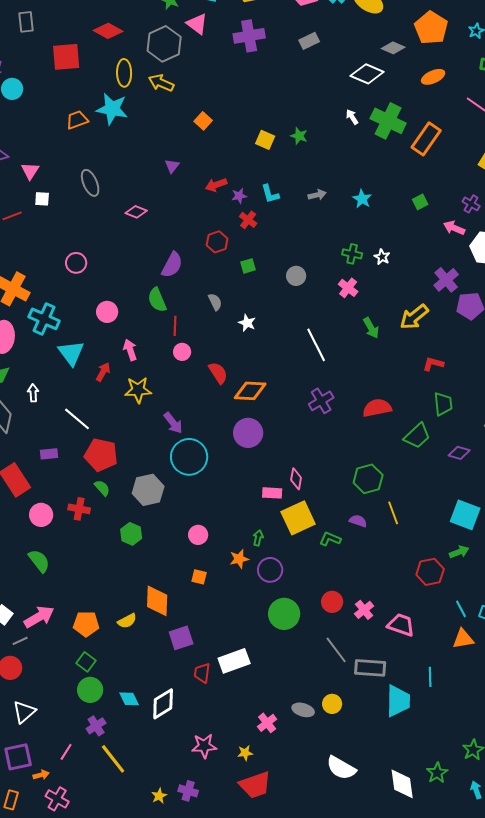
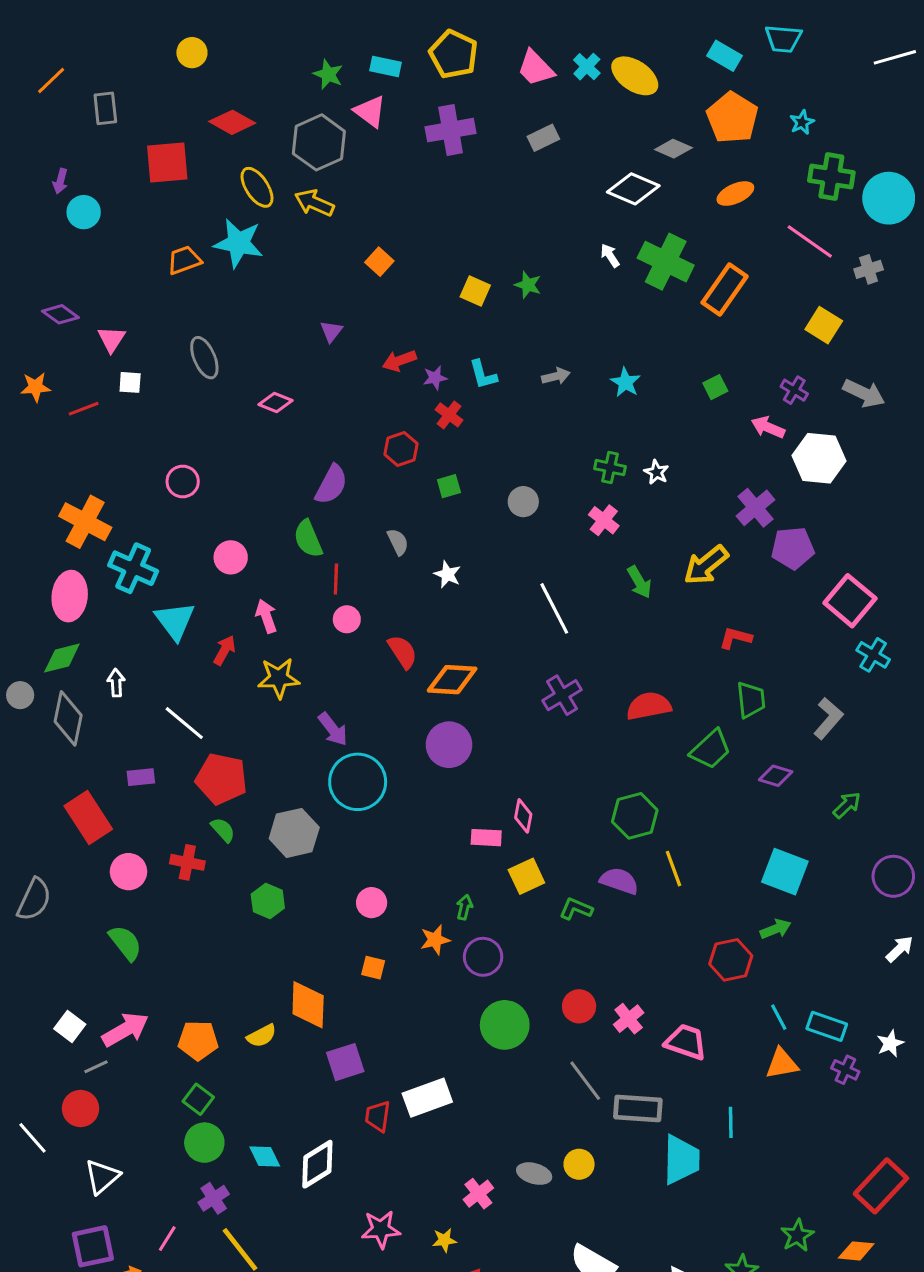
yellow ellipse: (124, 73) -> (257, 187), turned -32
yellow square: (298, 518) -> (526, 876), size x0.7
purple semicircle: (358, 521) -> (619, 881), size x1.4

